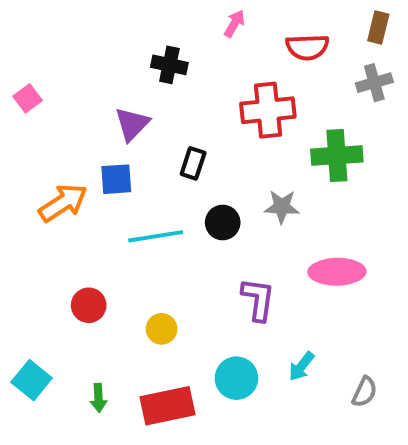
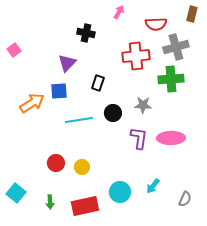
gray cross: (374, 83) -> (176, 47), moved, size x1.4
purple L-shape: (258, 299) -> (139, 138), moved
red circle: (89, 305) -> (56, 163), moved

